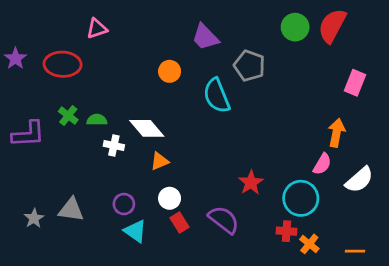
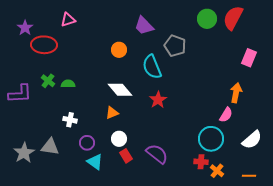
purple star: (15, 58) -> (25, 28), moved
white diamond: (147, 128) -> (120, 90), moved
white cross: (114, 146) -> (70, 120), moved
white semicircle: (359, 180) -> (252, 140), moved
red star: (251, 183) -> (158, 100), moved
gray star: (34, 218) -> (24, 153), size x1.5

